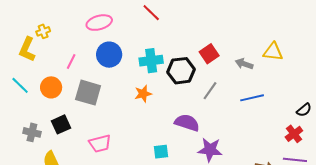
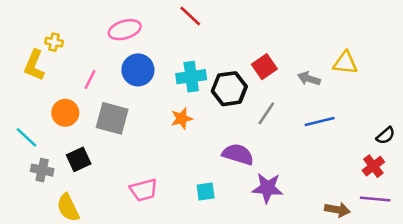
yellow cross: (43, 31) -> (54, 42), turned 32
cyan line: (20, 85) -> (26, 137), moved
pink trapezoid: (100, 144) -> (144, 190), moved

